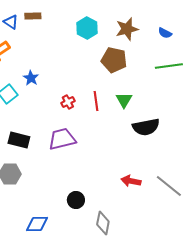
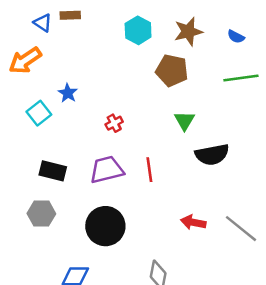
red line: (96, 101) -> (149, 170), moved
black circle: (76, 200) -> (105, 226), moved, size x1.8

